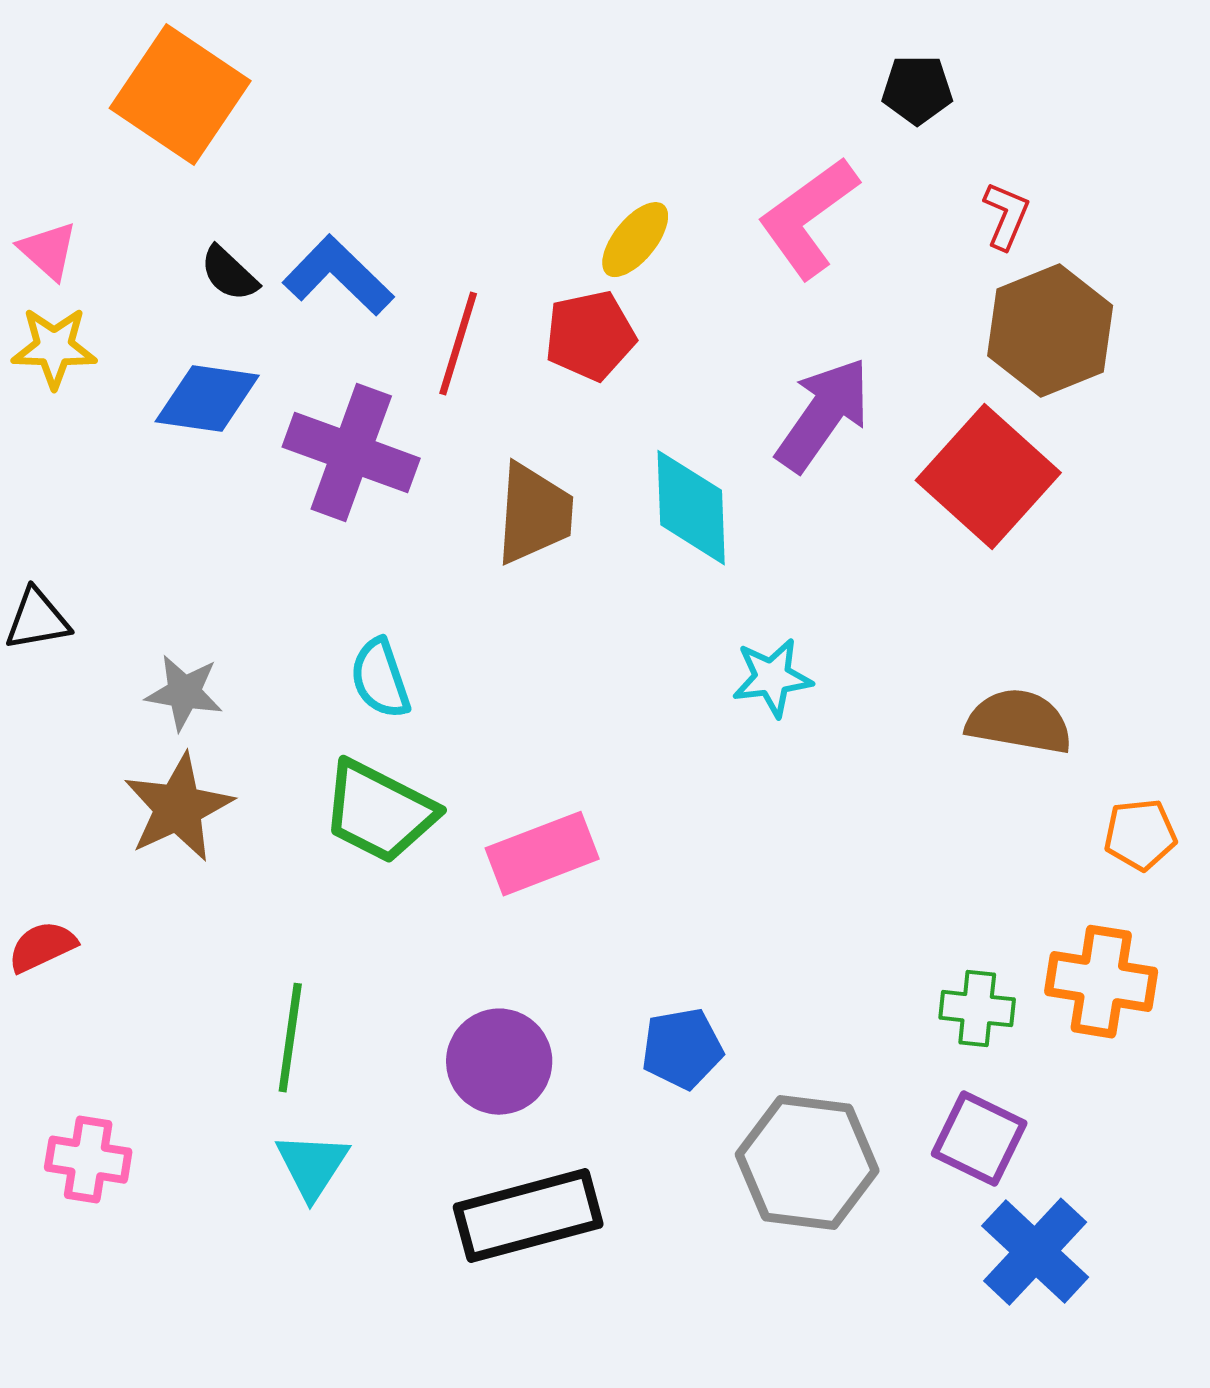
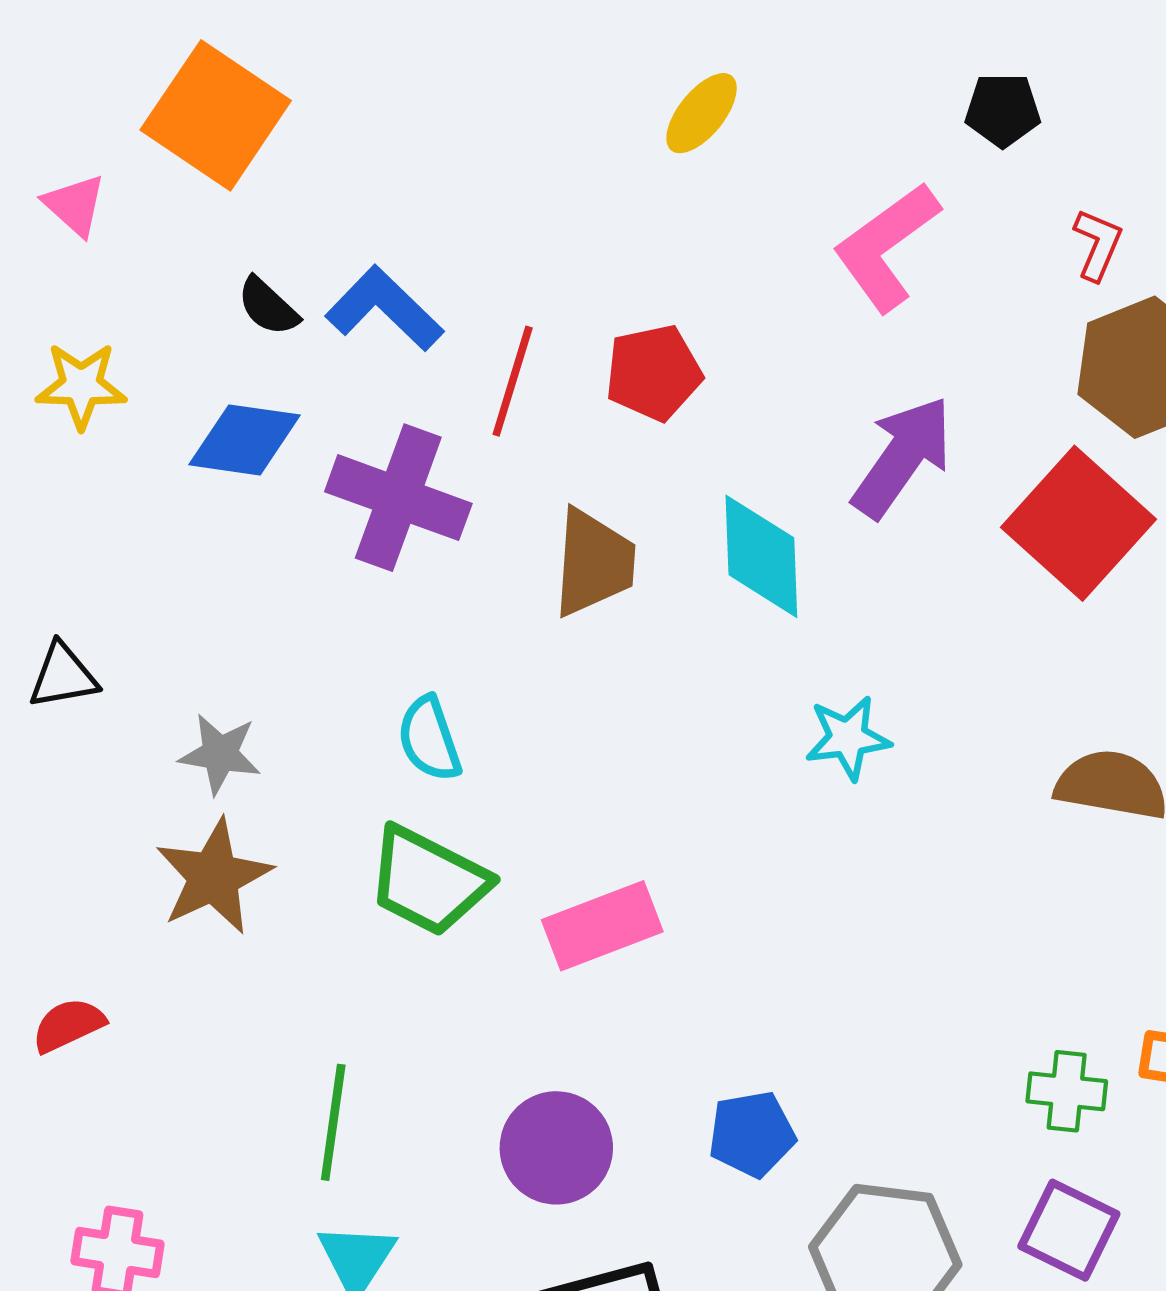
yellow ellipse: (635, 240) -> (702, 113), moved
pink triangle: (48, 251) -> (75, 205), moved

